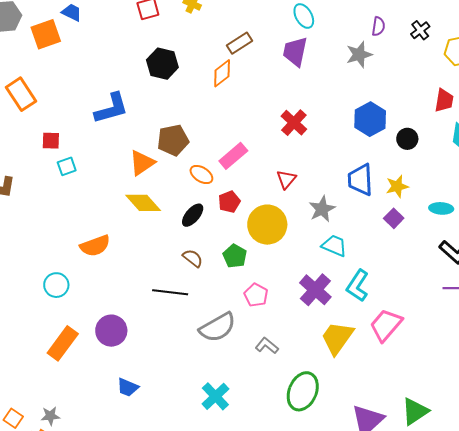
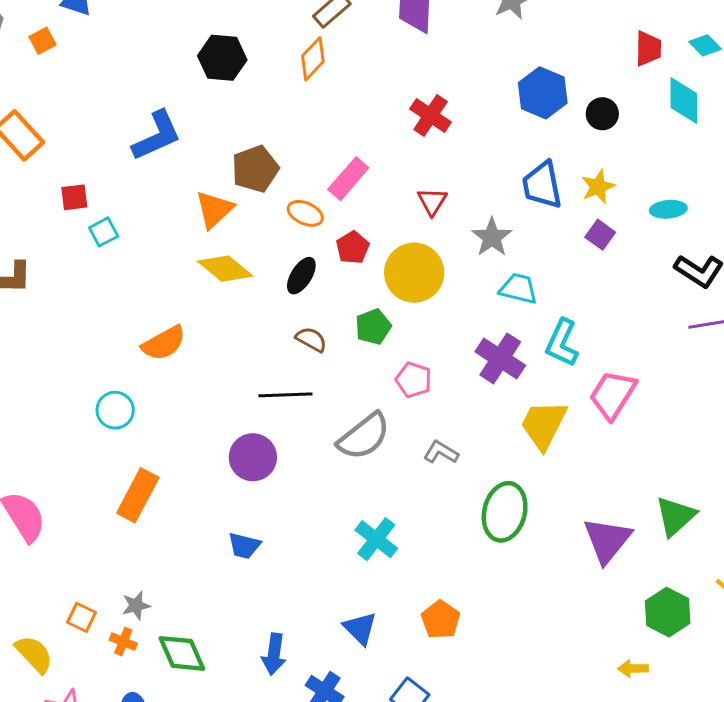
orange square: (46, 34) -> (42, 41), size x0.6
green pentagon: (235, 256) -> (373, 327), turned 30
purple circle: (111, 331) -> (253, 457), moved

